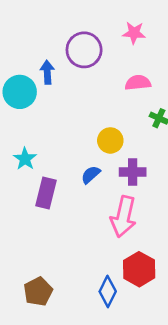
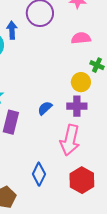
yellow circle: (110, 140) -> (81, 82), moved
blue diamond: (108, 291) -> (39, 174), moved

